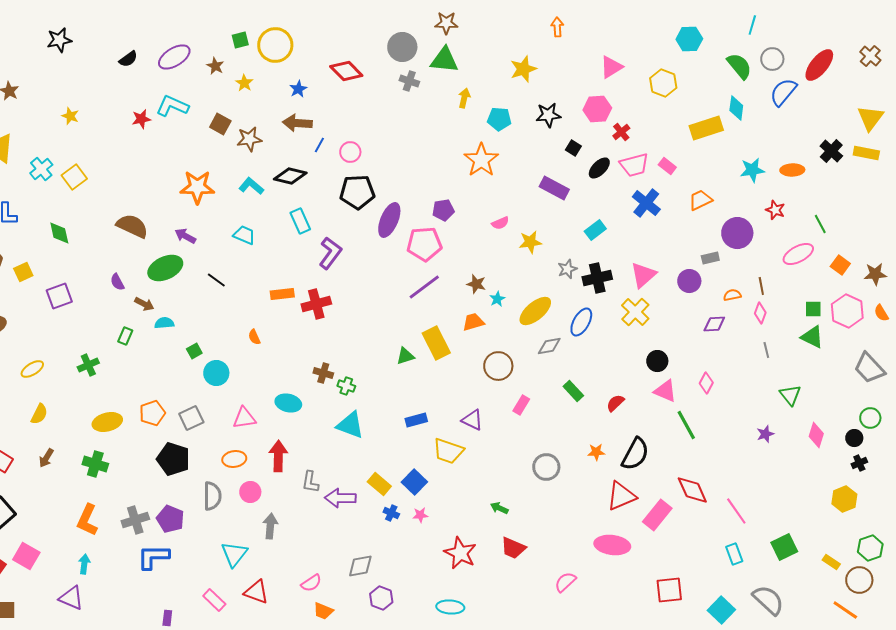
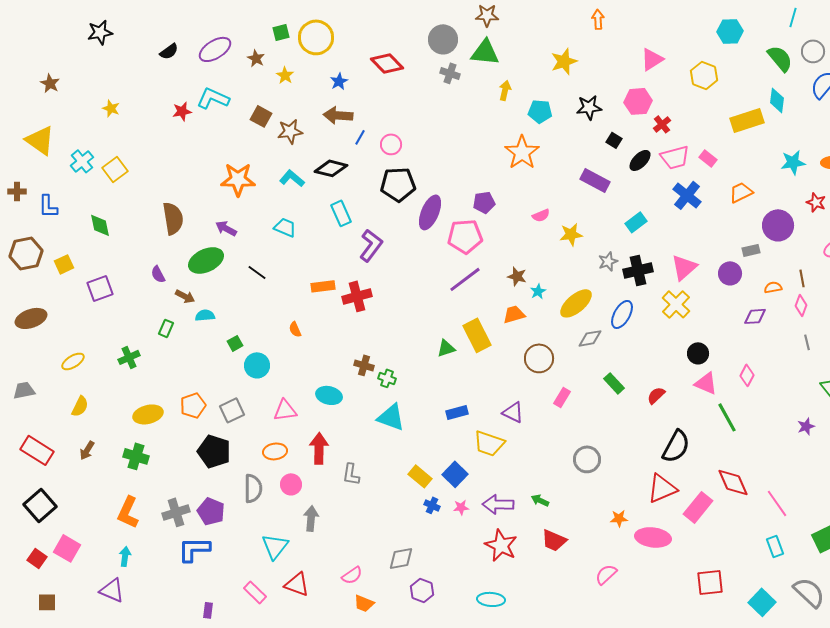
brown semicircle: (132, 226) -> (173, 218), turned 56
orange star: (596, 452) -> (619, 518), moved
purple arrow: (340, 498) -> (498, 504), moved

